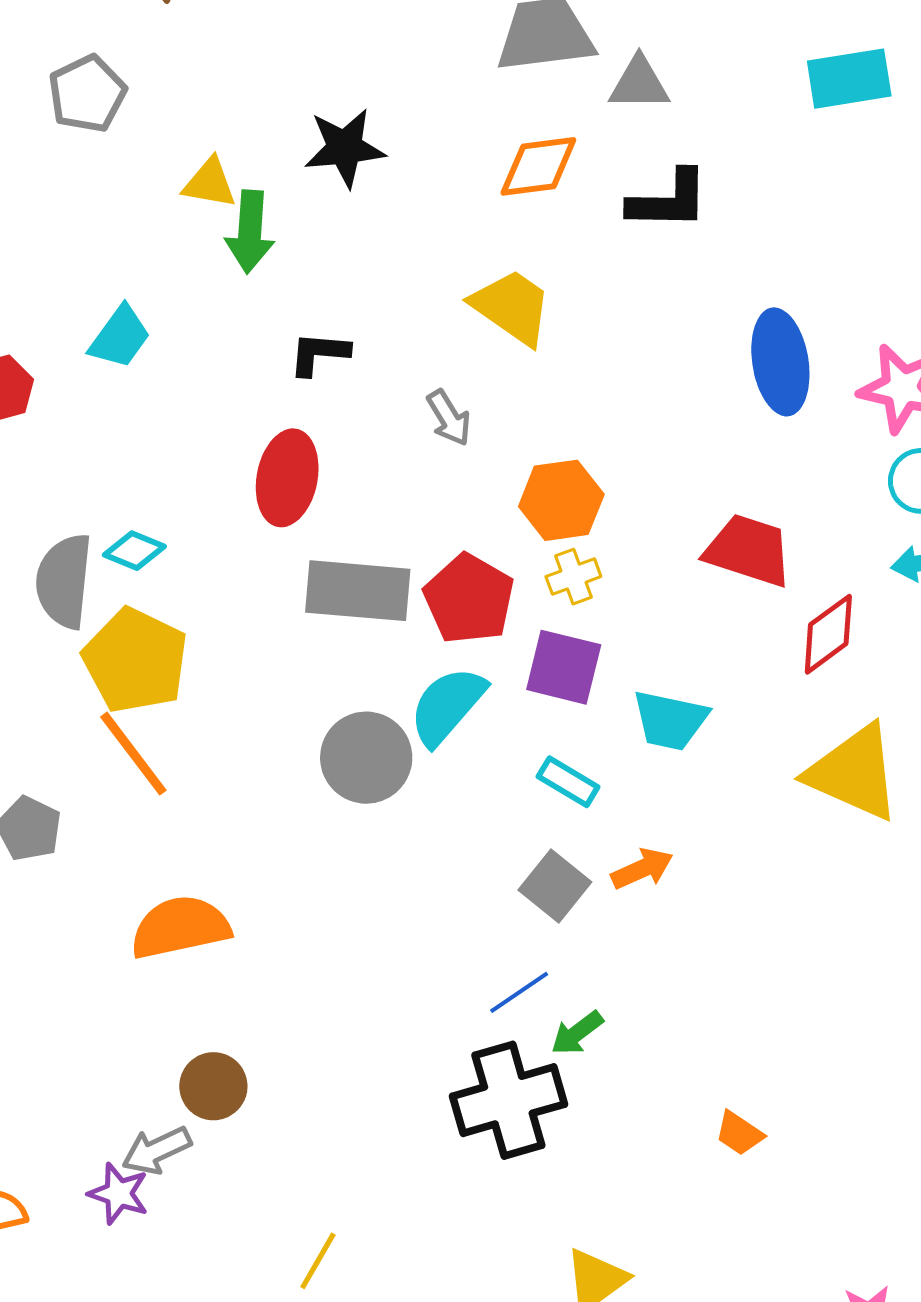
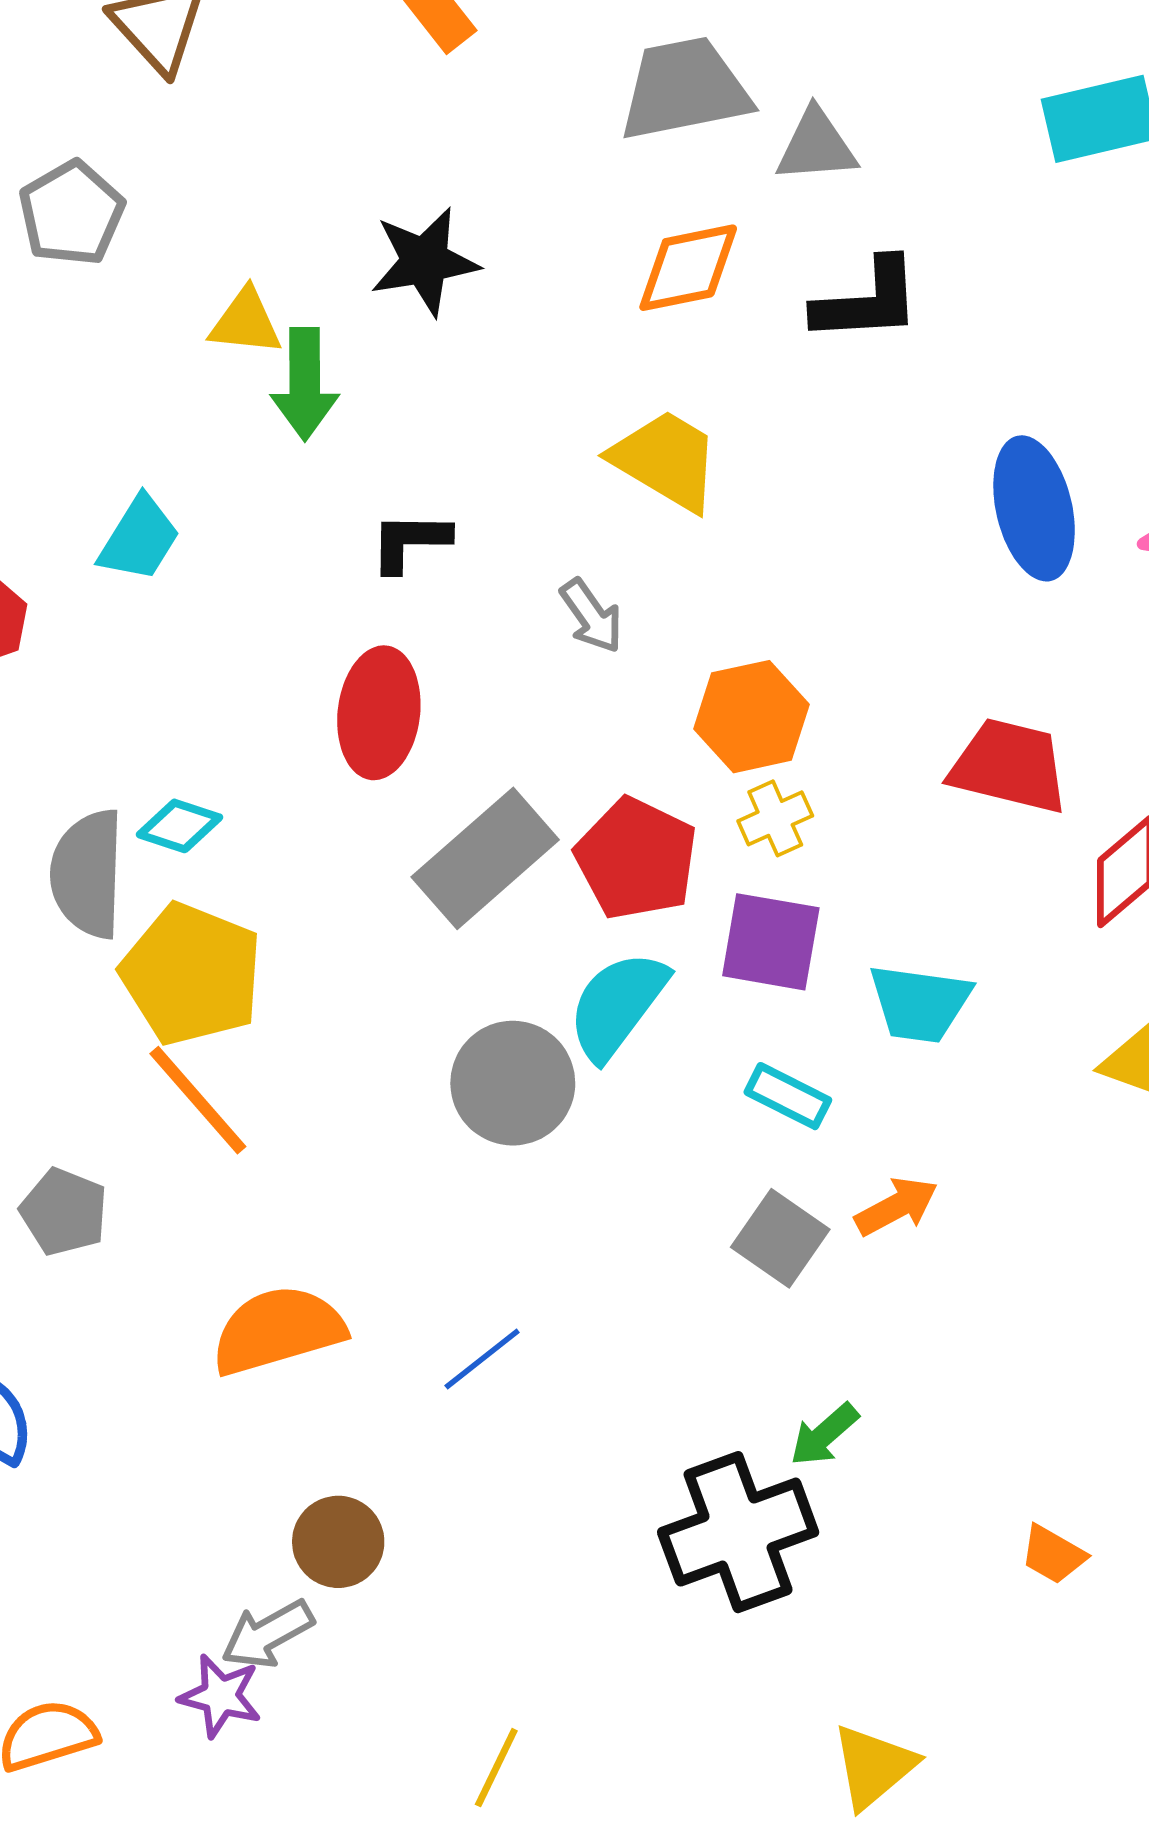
gray rectangle: (358, 591) -> (485, 858), turned -42
blue line: (519, 992) -> (482, 1359), moved

